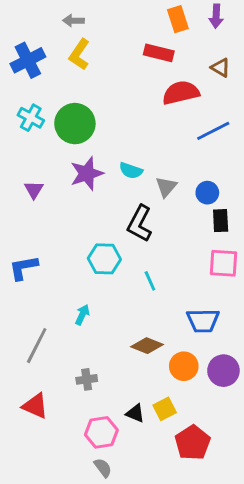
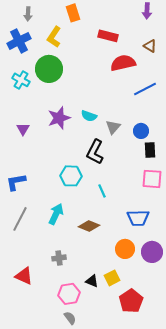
orange rectangle: (178, 19) -> (73, 13), moved
gray arrow: (73, 21) -> (28, 14), moved, turned -88
green circle: (75, 124) -> (49, 69), moved
cyan arrow: (82, 315) -> (56, 214), size x1.5
gray line: (37, 346) -> (20, 219), moved
brown diamond: (147, 346) -> (89, 226), moved

